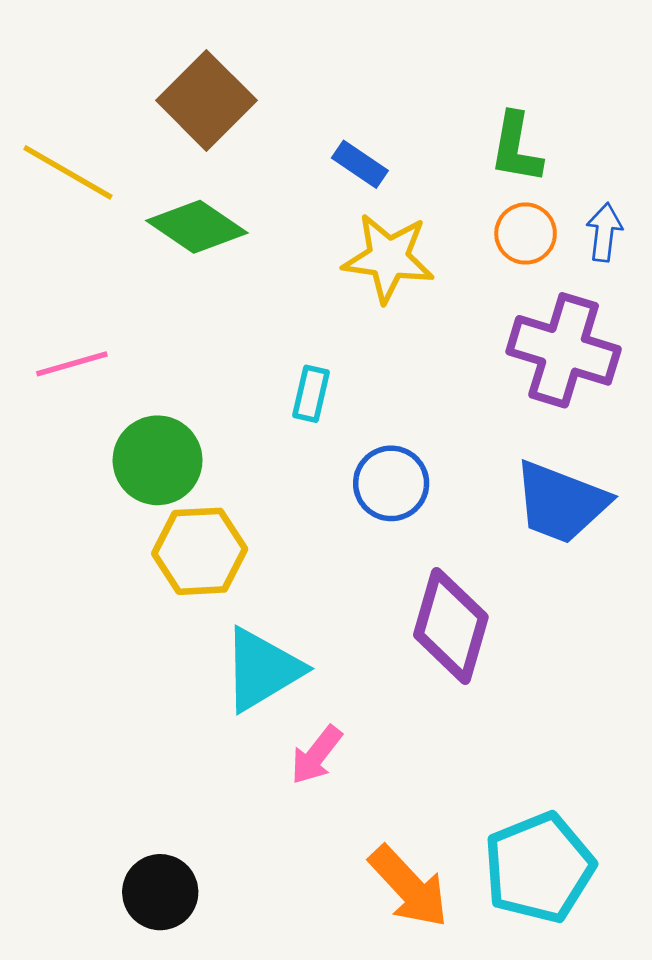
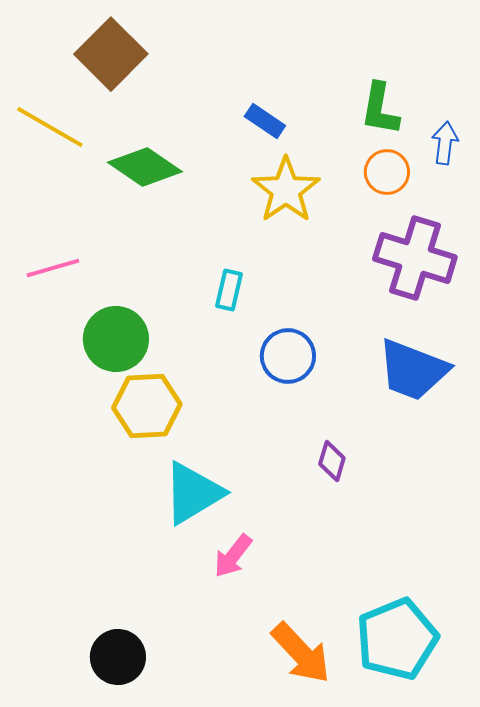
brown square: (206, 100) -> (111, 54), moved
blue arrow: (604, 232) -> (445, 143), moved
yellow star: (388, 258) -> (286, 190), turned 30
purple diamond: (451, 626) -> (332, 461), size x0.5

